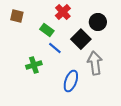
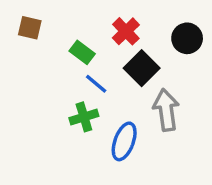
red cross: (63, 12) -> (126, 31), moved
black circle: (98, 22) -> (187, 38), moved
green cross: (34, 65) -> (84, 117), moved

